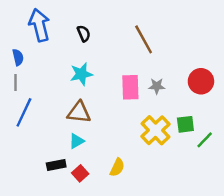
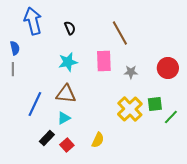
pink rectangle: (130, 87) -> (104, 61), moved
blue line: (24, 112) -> (35, 104), moved
black rectangle: (56, 165) -> (47, 138), turned -35

